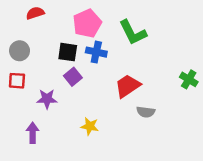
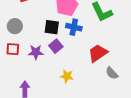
purple star: (47, 99) -> (36, 52), moved
gray semicircle: (146, 112) -> (112, 73), turned 40
yellow star: (90, 126) -> (67, 76), moved

